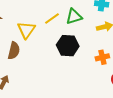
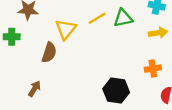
black hexagon: (68, 46) -> (116, 91), moved

